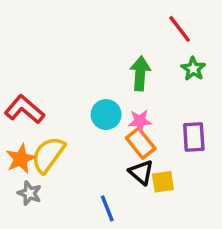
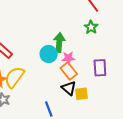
green star: (193, 69) -> (91, 27), moved
green arrow: (140, 73) -> (59, 43), moved

